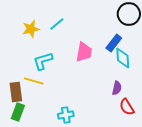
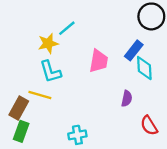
yellow star: (31, 29) -> (48, 43), moved
cyan L-shape: (43, 61) -> (50, 72), turned -90
purple semicircle: (117, 88) -> (127, 99), moved
brown rectangle: (16, 92) -> (19, 108), turned 36

